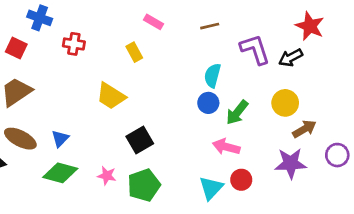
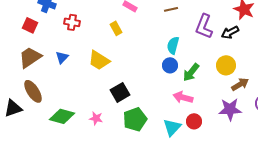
purple L-shape: (255, 49) -> (204, 26), turned -140
brown ellipse: (20, 139) -> (33, 91), turned 30
blue triangle: (60, 139) -> (62, 57), moved
green pentagon: (144, 185) -> (135, 119), moved

